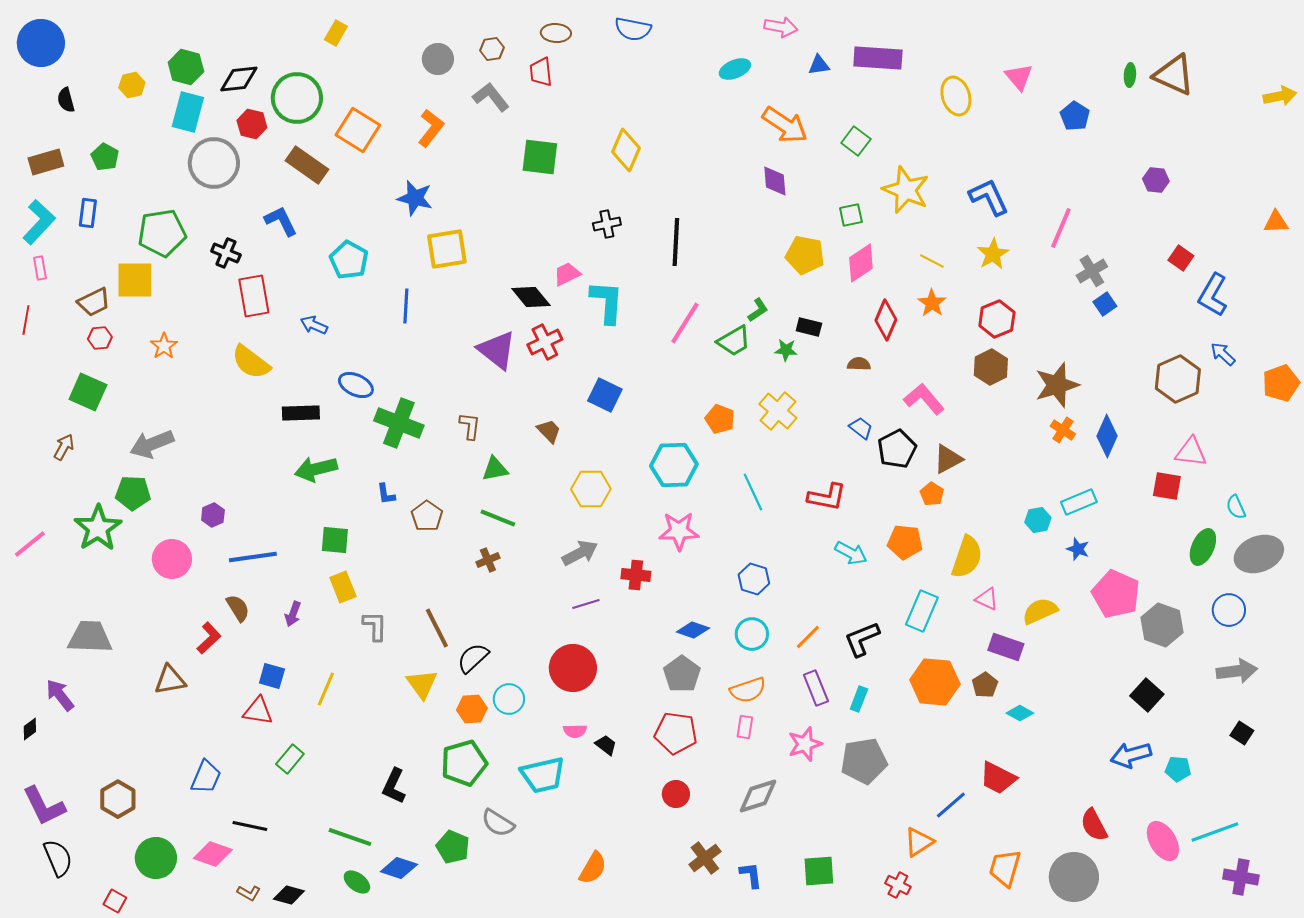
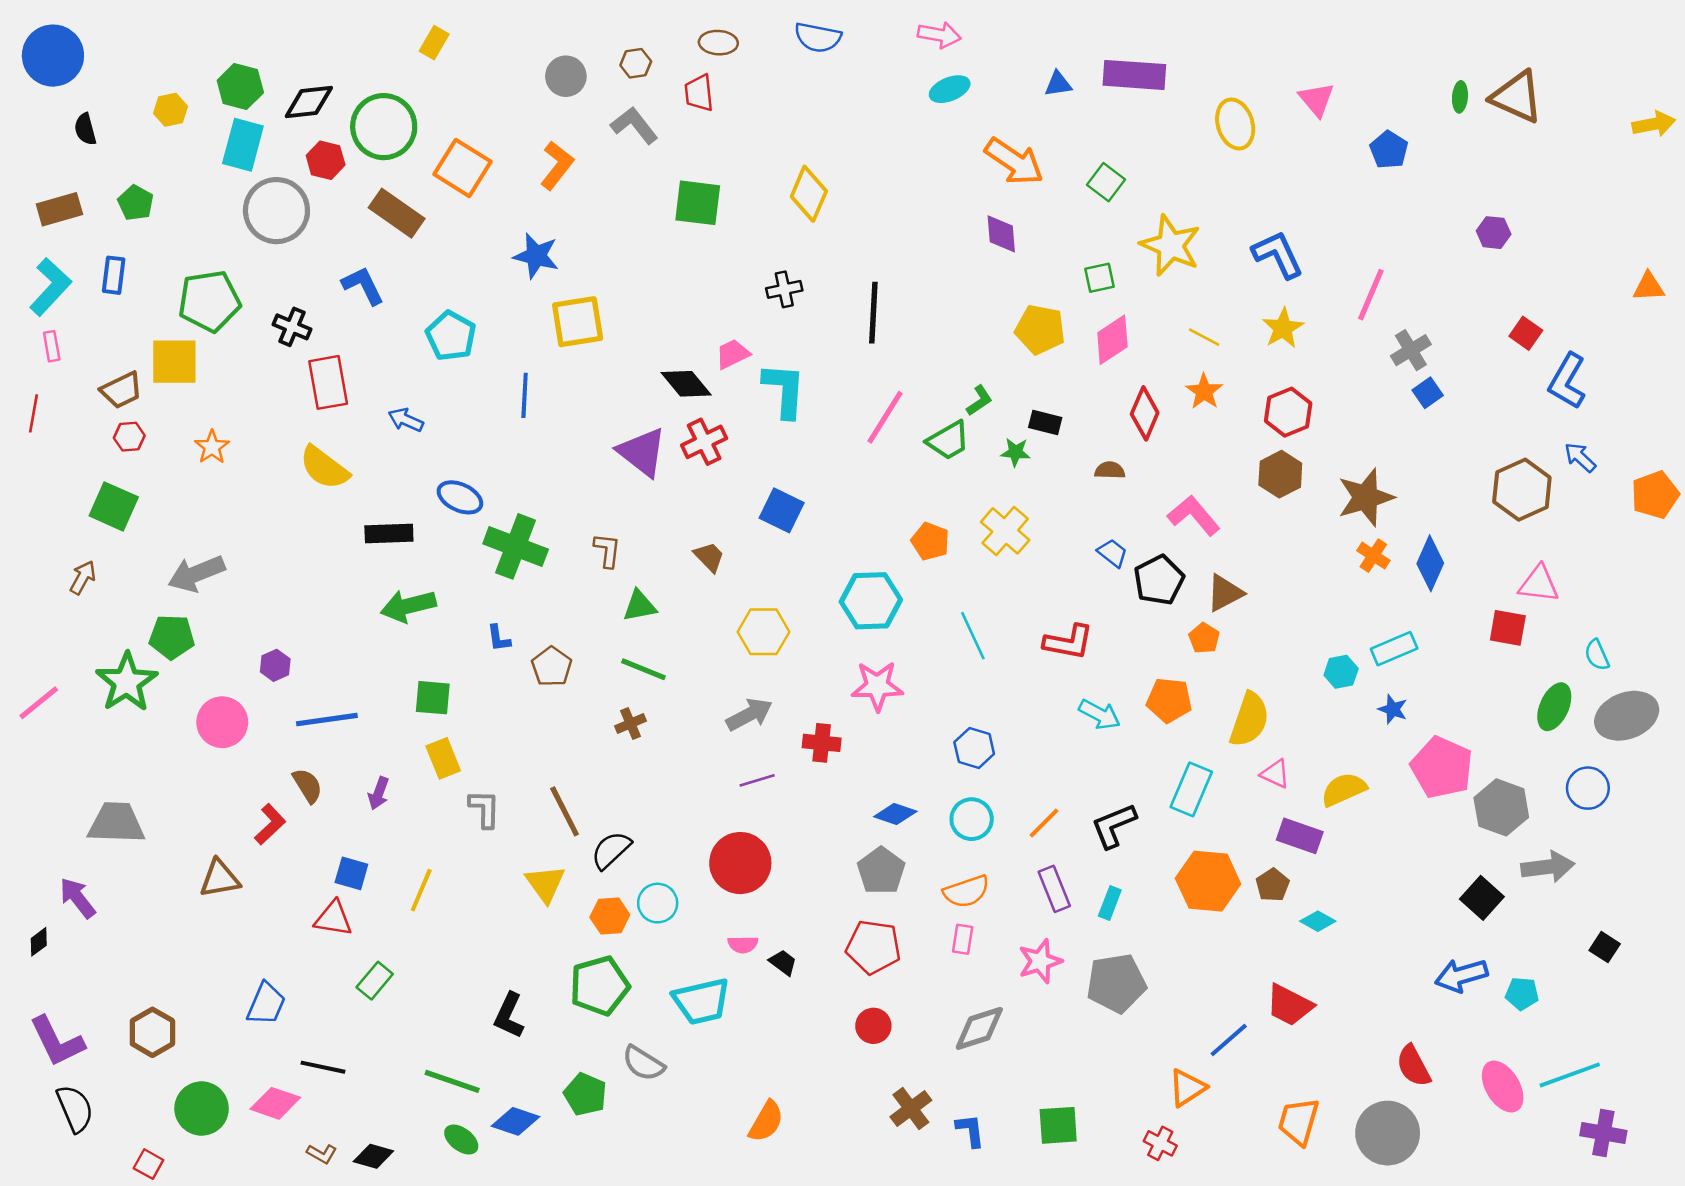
pink arrow: (781, 27) -> (939, 35), moved
gray arrow: (1237, 671) -> (1548, 867), moved

